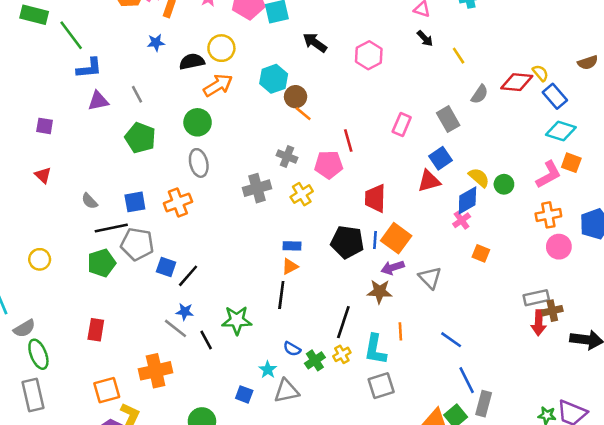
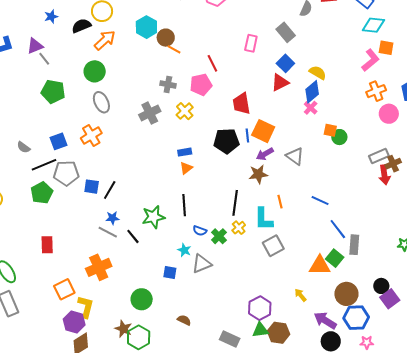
purple triangle: (98, 101) -> (35, 46), moved
green circle: (504, 184) -> (339, 137), moved
black line: (281, 295) -> (184, 205), moved

